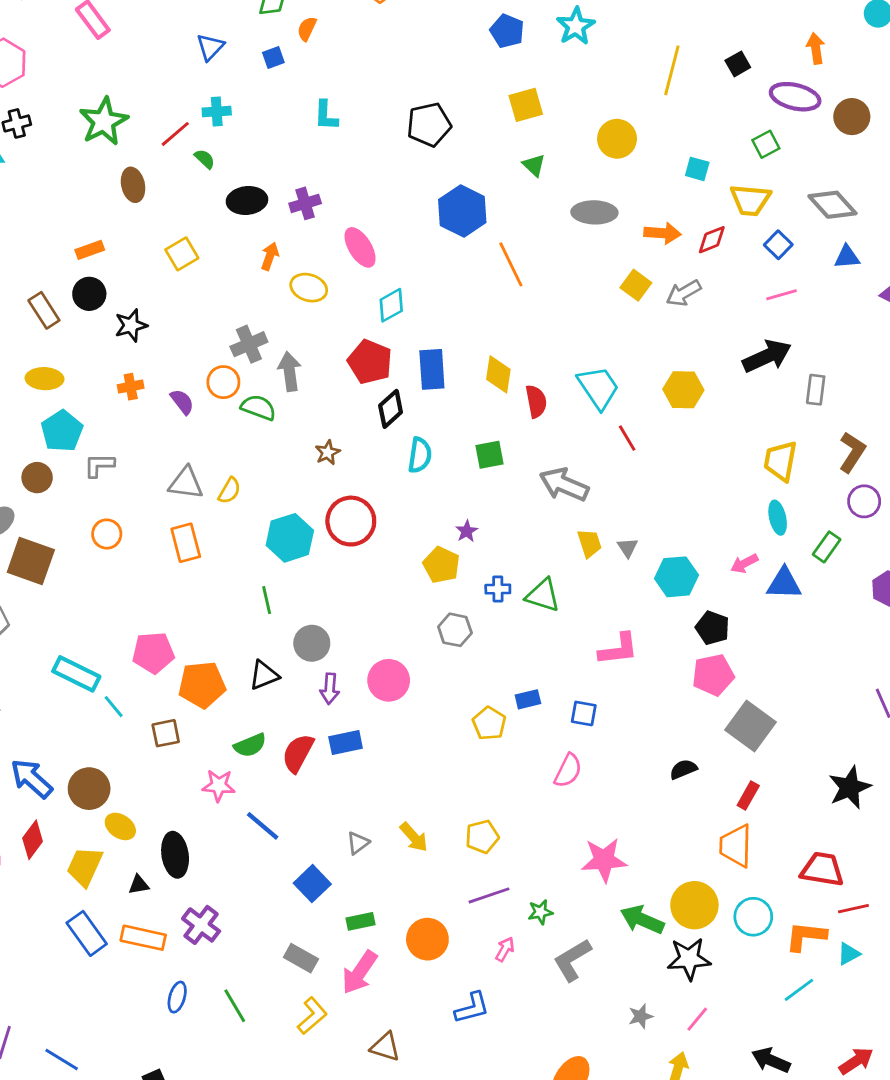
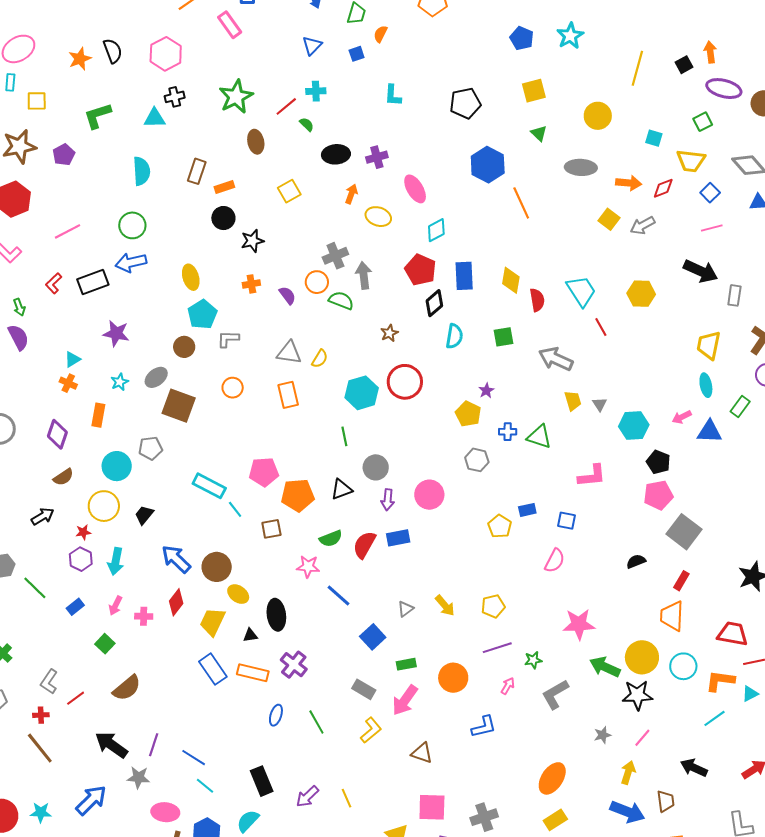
orange arrow: (816, 48) -> (710, 52), moved
brown rectangle: (44, 310) -> (197, 171), moved, turned 50
black arrow: (767, 356) -> (701, 271), turned 48
yellow ellipse: (45, 379) -> (191, 277), turned 70

